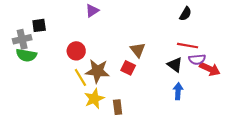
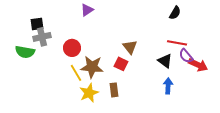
gray cross: (22, 39) -> (42, 37), moved
purple semicircle: (197, 59) -> (186, 56), turned 56
brown rectangle: (118, 107) -> (114, 90), moved

